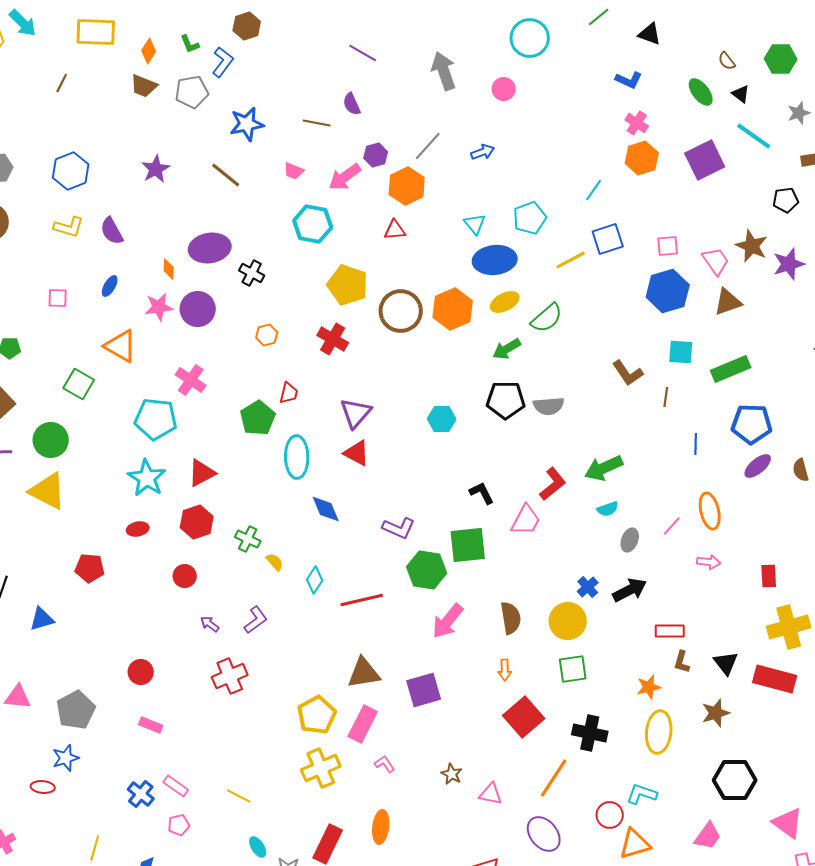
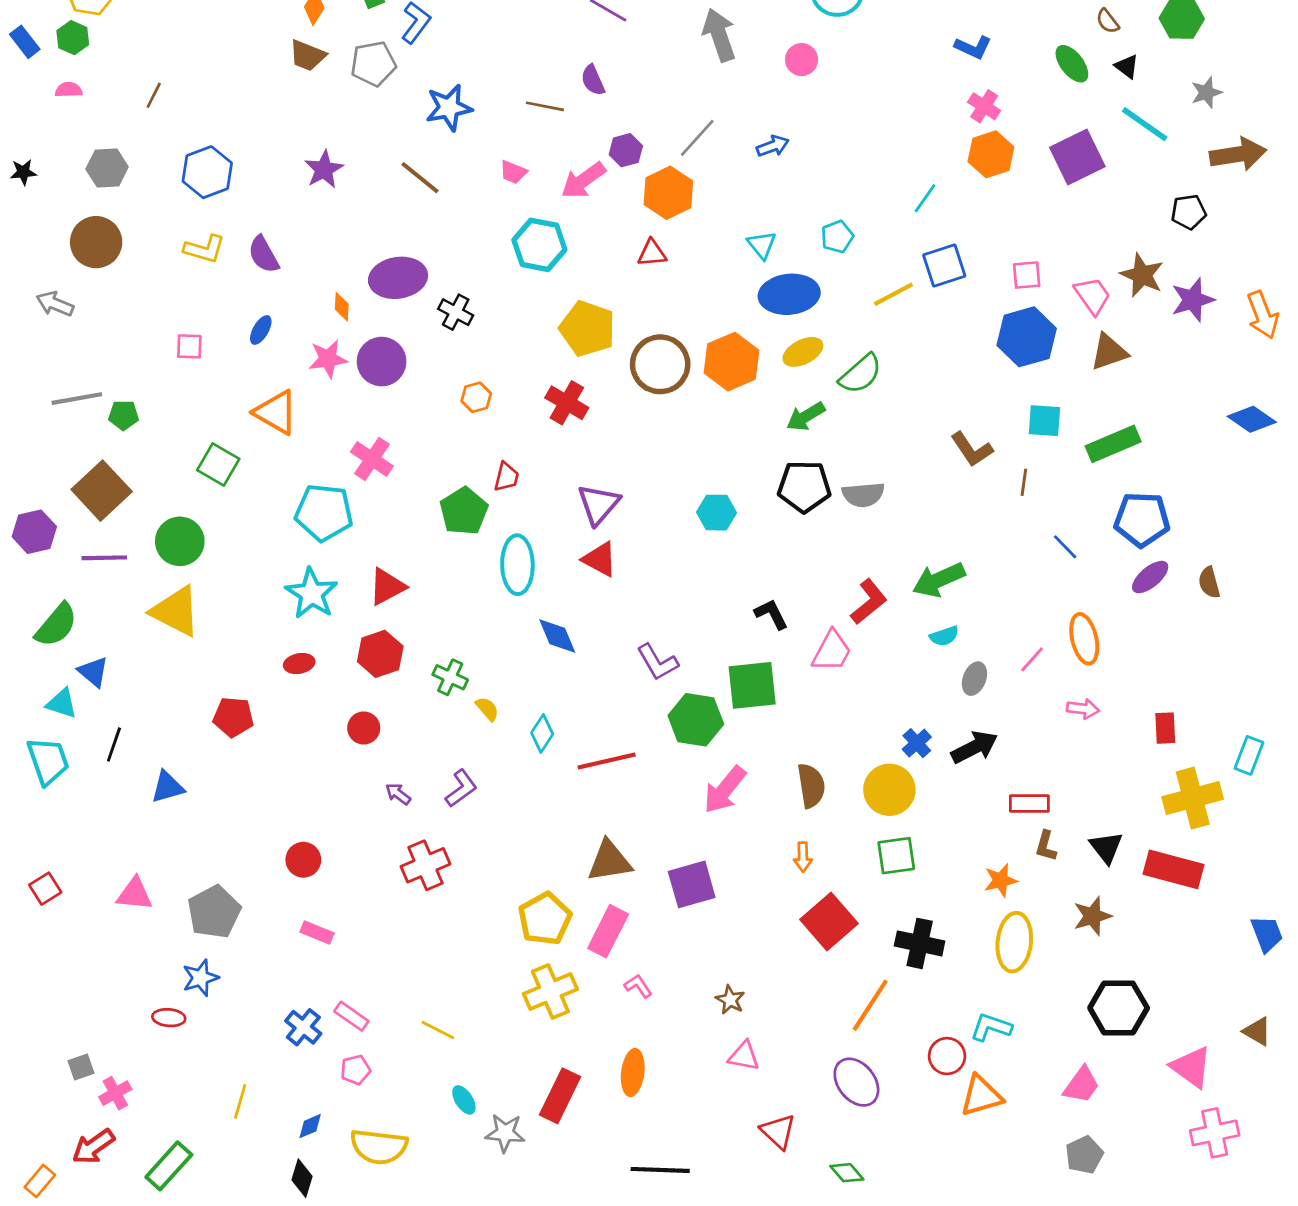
brown line: (62, 83) -> (154, 95), moved
cyan pentagon: (530, 218) -> (837, 237), size x0.7
blue line: (696, 444) -> (1065, 547), turned -45
purple L-shape: (399, 528) -> (657, 662), turned 36
pink triangle: (491, 794) -> (744, 1056), moved

